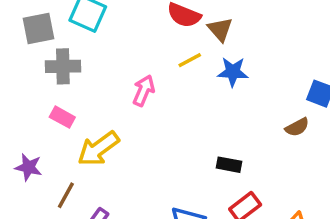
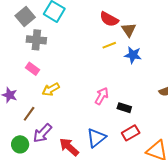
gray square: (39, 28) -> (25, 17), turned -36
pink arrow: (144, 90) -> (102, 96), moved
yellow arrow: (98, 149) -> (51, 89), size x0.7

